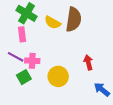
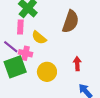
yellow semicircle: (53, 22) -> (39, 38), moved
green square: (24, 77) -> (15, 67), size x1.6

